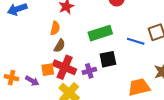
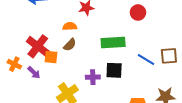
orange semicircle: (55, 28) -> (70, 26), turned -120
red cross: (65, 67) -> (38, 46), moved
orange square: (48, 70) -> (51, 57), moved

